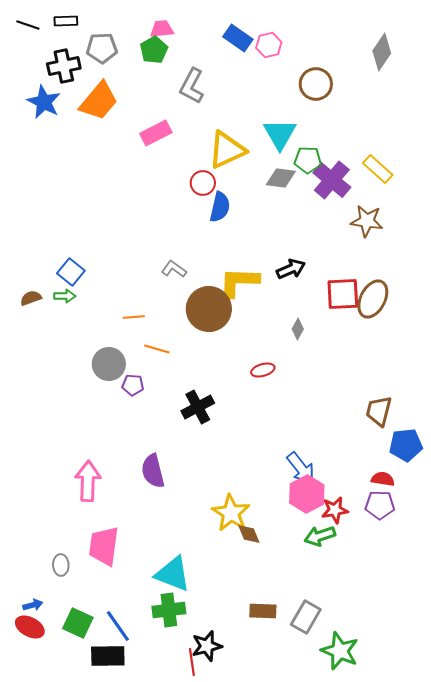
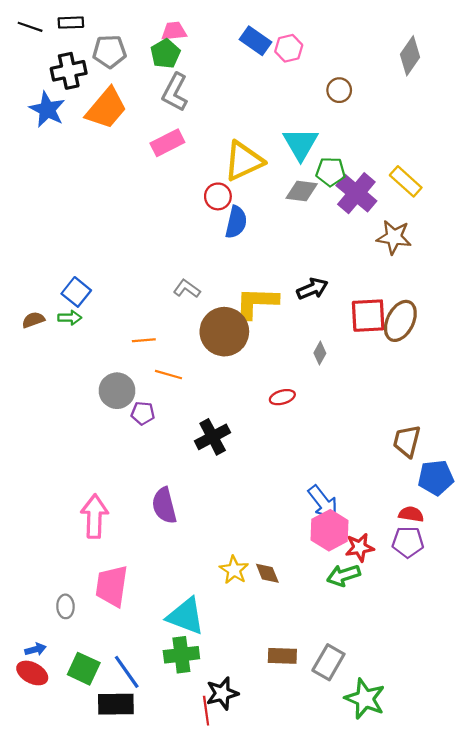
brown circle: (316, 84) -> (339, 90), size x0.7
gray L-shape: (192, 86) -> (175, 92), moved
yellow star: (231, 513) -> (234, 570), moved, size x0.7

